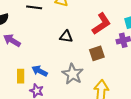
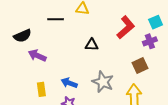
brown square: (97, 53) -> (140, 66), moved
yellow rectangle: (21, 76) -> (41, 89), moved

